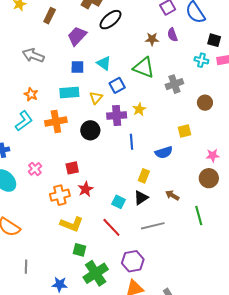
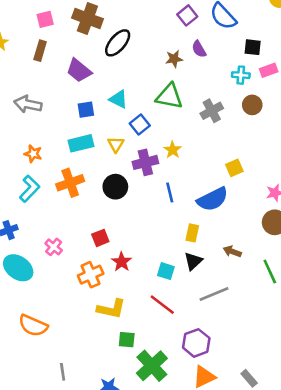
purple trapezoid: (77, 36) -> (79, 70), turned -85
brown circle: (205, 103) -> (252, 105), moved
blue semicircle: (164, 152) -> (213, 199), size x1.4

